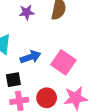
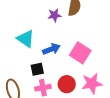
purple star: (27, 12) -> (54, 15), moved

